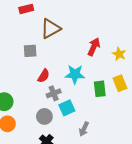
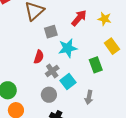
red arrow: (94, 47) -> (79, 18), turned 30
gray square: (30, 51) -> (51, 32), moved
green rectangle: (100, 89) -> (96, 65), moved

